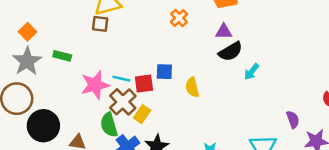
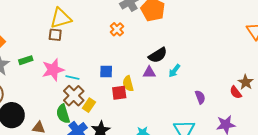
purple triangle: (224, 32) -> (149, 72), moved
green rectangle: (62, 56) -> (26, 60), turned -32
red square: (144, 84) -> (119, 93), moved
pink star: (95, 85) -> (53, 70), moved
purple semicircle: (293, 119) -> (200, 97), moved

